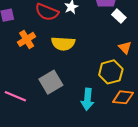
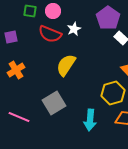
orange cross: (27, 39) -> (16, 70), moved
yellow semicircle: (63, 44) -> (66, 65), turned 120

